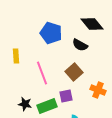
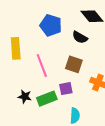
yellow rectangle: (16, 56) -> (16, 48), size x1.5
brown square: (74, 72) -> (74, 64), turned -30

